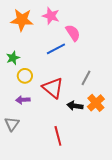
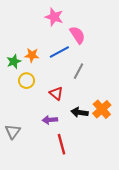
orange star: (22, 20) -> (32, 55), moved, size x0.6
gray line: (86, 78) -> (78, 71), moved
red triangle: (53, 88) -> (56, 93), size x0.6
purple arrow: (23, 100) -> (50, 120), moved

